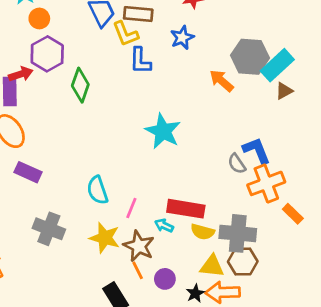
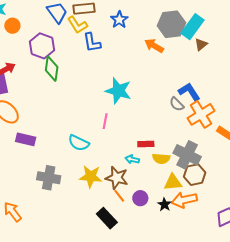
purple hexagon: (47, 54) -> (42, 46), moved
cyan semicircle: (97, 190) -> (79, 143), turned -35
pink line: (131, 208) -> (105, 121), moved
red rectangle: (186, 209) -> (146, 144), size x0.6
gray cross: (238, 233) -> (187, 155), turned 32

